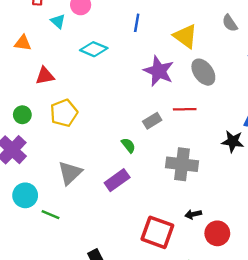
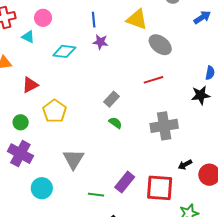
purple star: (159, 71) -> (100, 42), moved, size x0.6
gray rectangle: (152, 121) -> (111, 99), moved
purple rectangle: (117, 180) -> (125, 182), moved
green line: (50, 215) -> (96, 195), moved

